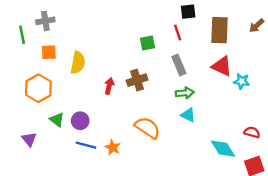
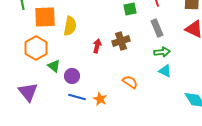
orange square: (49, 52) -> (45, 17), size x1.6
green triangle: (57, 120) -> (54, 66), moved
orange semicircle: (148, 128) -> (130, 82), size x0.7
purple triangle: (29, 139) -> (28, 92), size x1.5

